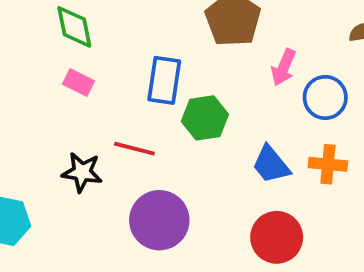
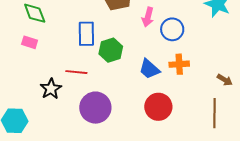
pink rectangle: (78, 83) -> (30, 42), moved
black star: (82, 172) -> (51, 89), turned -30

